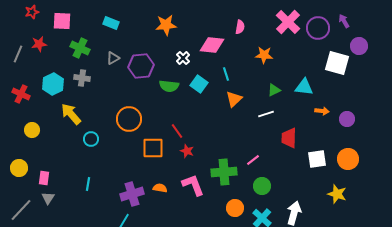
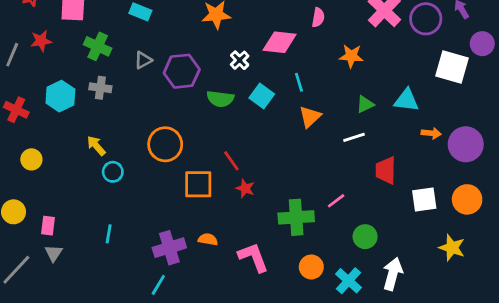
yellow arrow: (71, 114) -> (96, 146), moved, size x0.7
purple circle: (347, 119) -> (466, 144), size x1.6
pink L-shape: (193, 185) -> (253, 257), moved
green circle: (262, 186) -> (365, 237), moved

